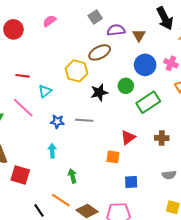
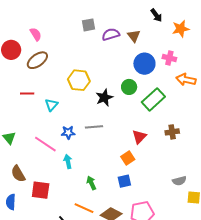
gray square: (95, 17) -> (89, 25), turned 32
black arrow: (165, 18) -> (156, 15), size x0.6
pink semicircle: (49, 21) -> (36, 34), moved, turned 104
brown ellipse: (100, 52) -> (37, 60), moved
pink line: (23, 108) -> (45, 144), moved
orange square: (113, 157) -> (128, 158), turned -32
gray semicircle: (169, 175) -> (179, 181), moved
blue square: (131, 182) -> (124, 181), moved

